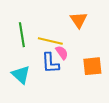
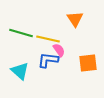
green line: (22, 35) -> (21, 33), turned -65
blue L-shape: (50, 63) -> (48, 60), turned 100

